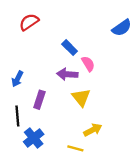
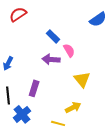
yellow triangle: (81, 97) -> (82, 79), moved
purple rectangle: (39, 100) -> (34, 88), moved

